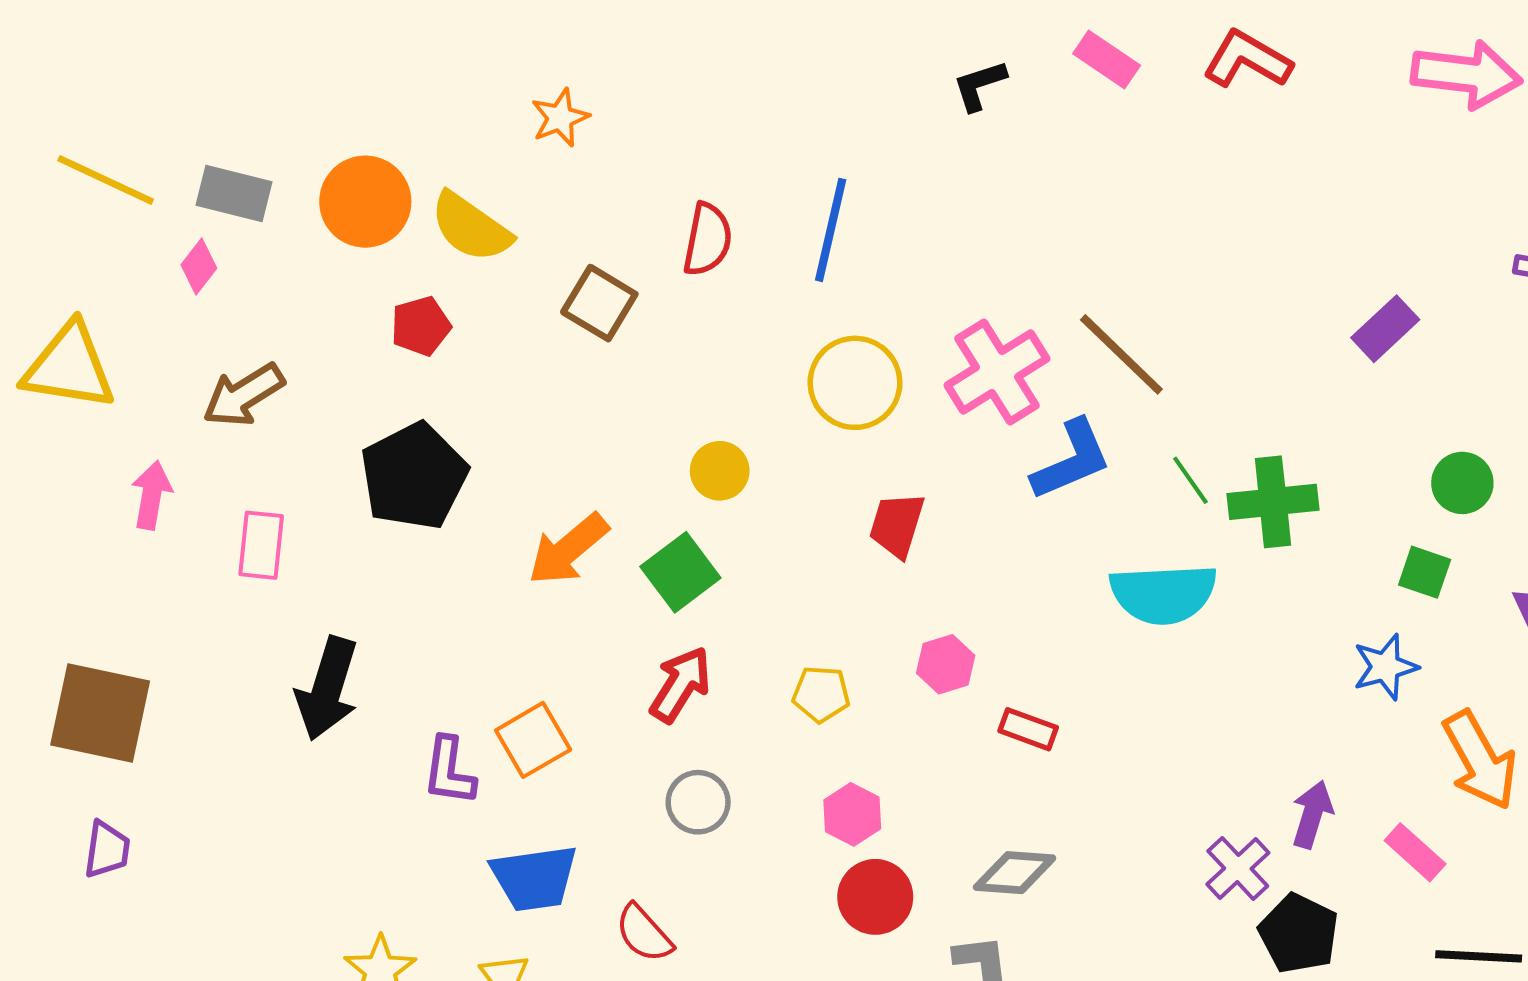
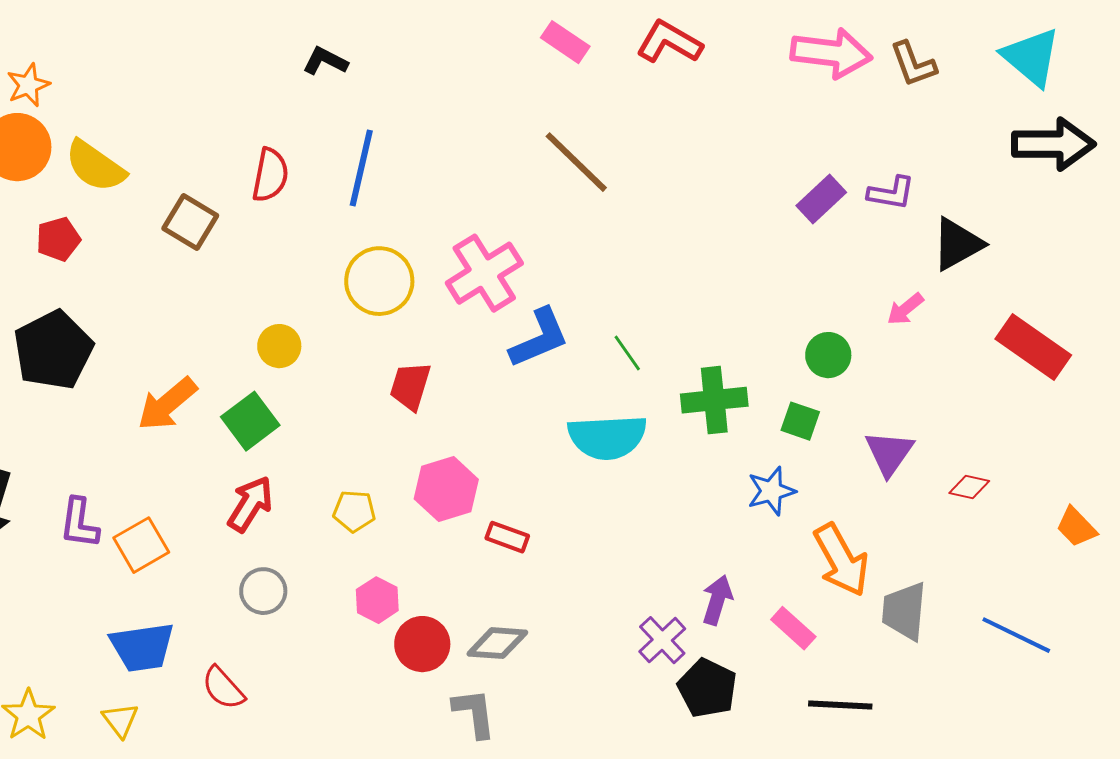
black L-shape: (979, 85) -> (325, 61), moved, turned 45
orange star: (560, 118) -> (28, 85), moved
purple rectangle: (1385, 329) -> (821, 199), moved
brown line: (1121, 354) -> (576, 162), moved
green cross: (1273, 502) -> (714, 400), moved
pink hexagon: (946, 664) -> (446, 489), size x1.5
purple L-shape: (449, 771) -> (79, 523), moved
red circle: (875, 897) -> (422, 644), moved

